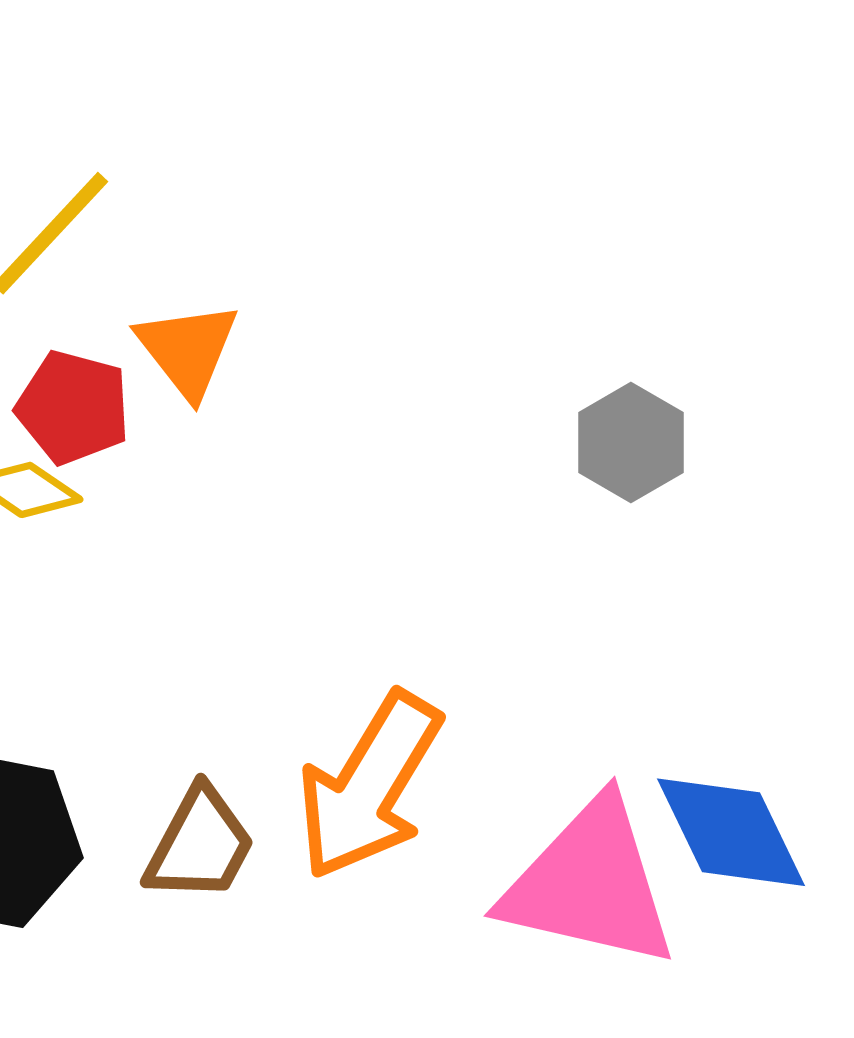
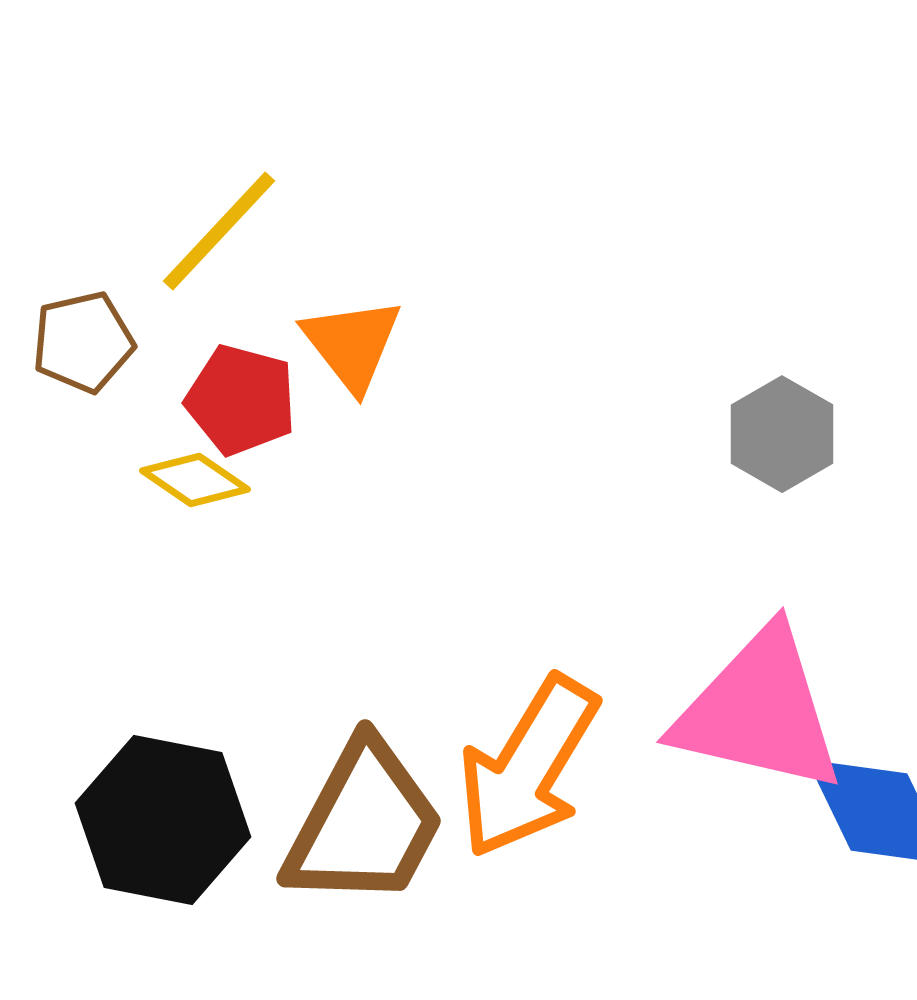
brown trapezoid: (200, 845) -> (364, 824), size x1.5
pink triangle: (590, 884) -> (759, 711), moved

